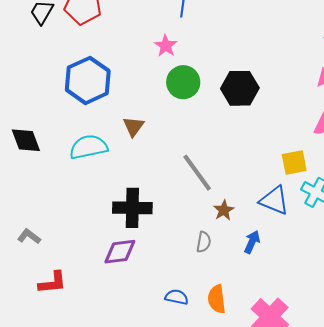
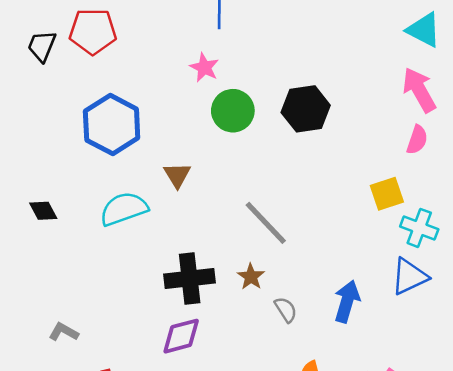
black diamond: (26, 140) -> (43, 211), size x0.7
blue triangle: (274, 200) -> (409, 277), moved, turned -40
brown star: (224, 210) -> (251, 277), moved
gray semicircle: (204, 242) -> (286, 310), turned -35
blue arrow: (252, 242) -> (347, 301), size x1.4

